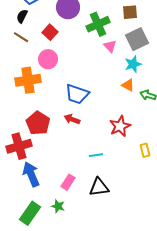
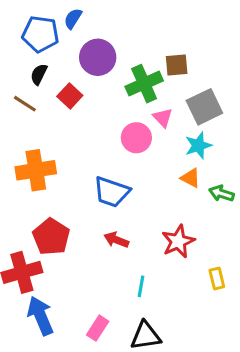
brown square: (130, 12) -> (177, 65), moved
black semicircle: (22, 16) -> (39, 74), moved
pink circle: (48, 59) -> (136, 138), moved
red arrow: (72, 119) -> (116, 240), moved
cyan line: (96, 155) -> (141, 286), turned -72

